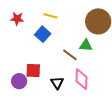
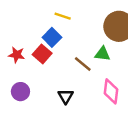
red star: (17, 19) -> (17, 55), moved
red square: (33, 70) -> (42, 54), moved, turned 35
pink diamond: (82, 79) -> (111, 91), moved

